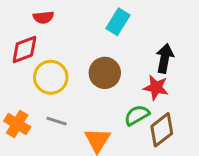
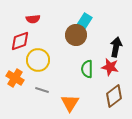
brown circle: (105, 73) -> (76, 35), moved
green semicircle: (137, 115) -> (87, 69), moved, turned -60
orange cross: (17, 124) -> (15, 78), moved

